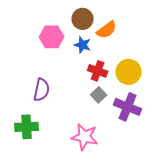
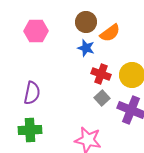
pink hexagon: (52, 37) -> (36, 31), moved
purple semicircle: (42, 90) -> (32, 93), moved

